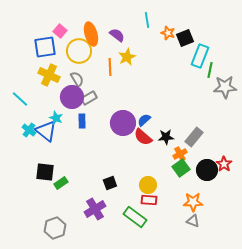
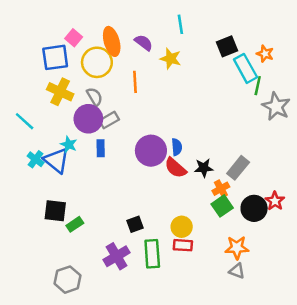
orange star: (168, 33) -> (265, 54), moved
cyan rectangle: (200, 56) -> (245, 68), turned -50
yellow star: (127, 57) -> (171, 59), moved, turned -30
gray star: (225, 87) -> (276, 106), turned 30
blue semicircle: (144, 120) -> (177, 147), turned 128
green rectangle: (135, 217) -> (152, 254), moved, turned 50

